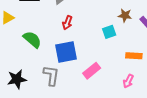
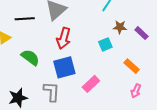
red arrow: (67, 23) -> (64, 38), size x1.5
orange rectangle: (134, 56) -> (132, 66), turned 42
pink arrow: (128, 81) -> (136, 91), moved

